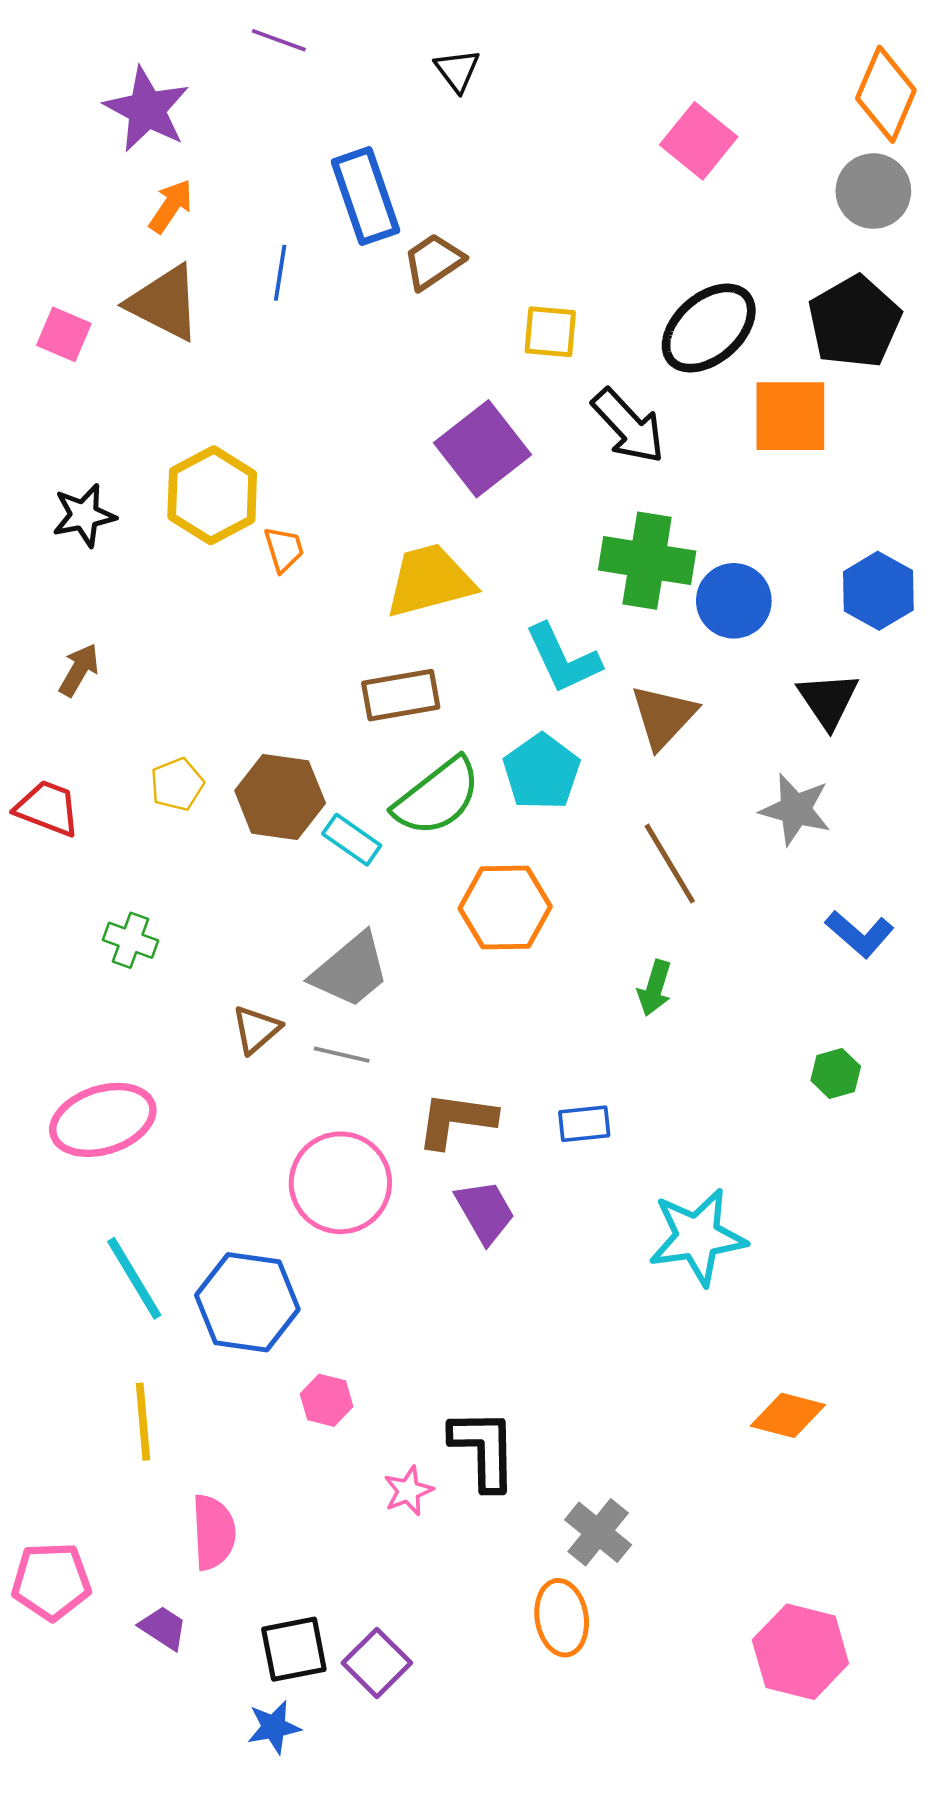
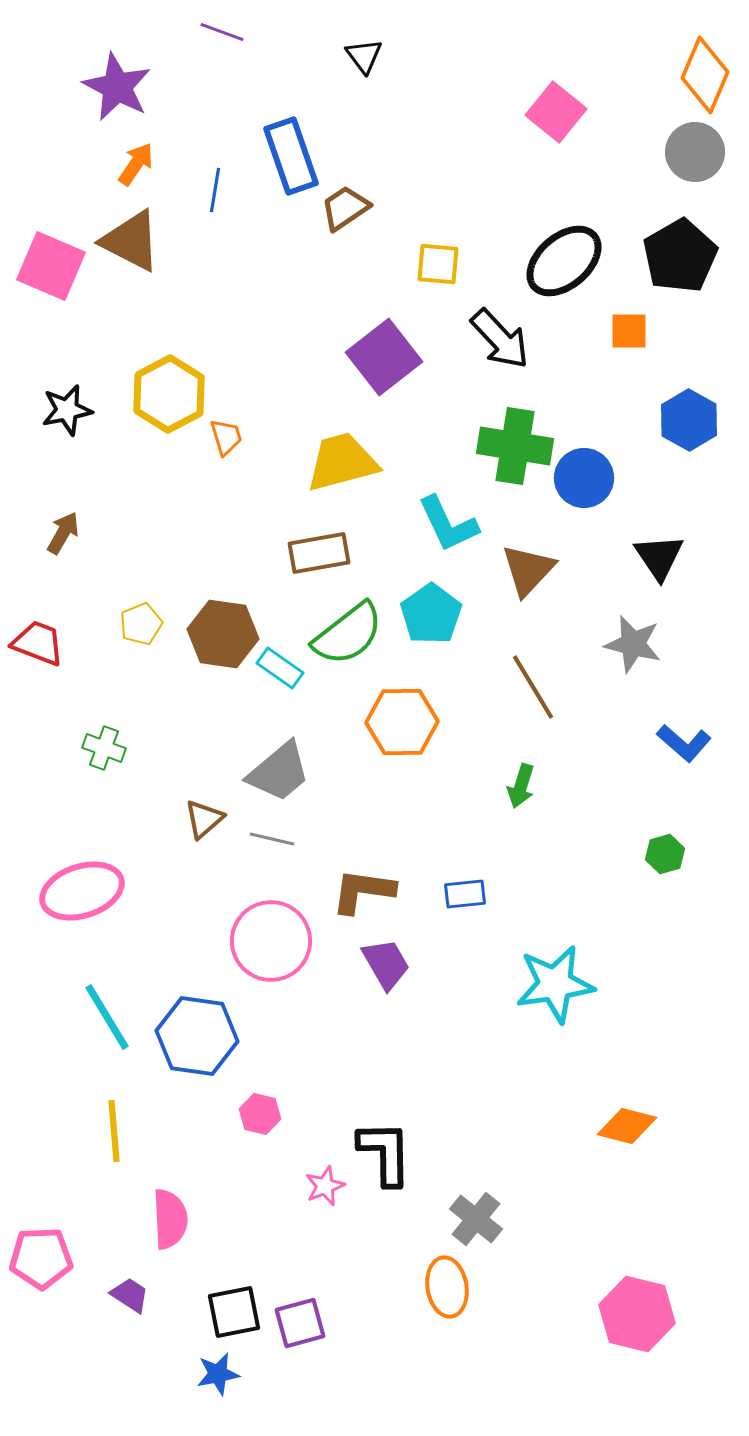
blue line: (280, 273) -> (215, 190), moved
pink square: (64, 334) -> (51, 266), size x1.6
orange square: (790, 416) -> (629, 331), size x0.6
blue hexagon: (878, 591) -> (689, 420), moved
purple square: (377, 1663) -> (300, 1323), turned 30

